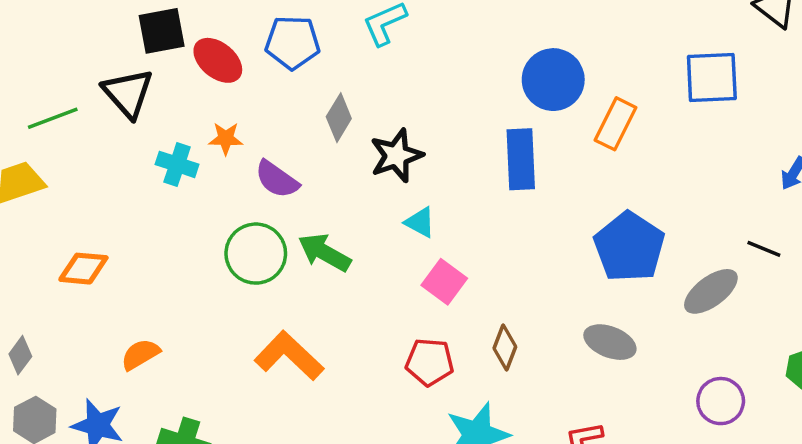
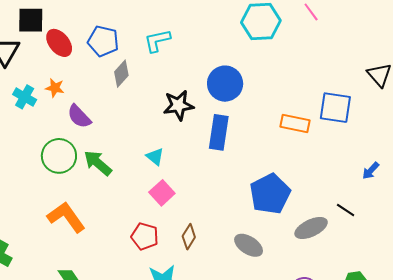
blue circle: (553, 80) -> (225, 84), moved
gray diamond: (339, 118) -> (121, 74), moved
orange rectangle: (615, 124) -> (295, 124), moved, turned 64
black star: (396, 156) -> (178, 105), moved

